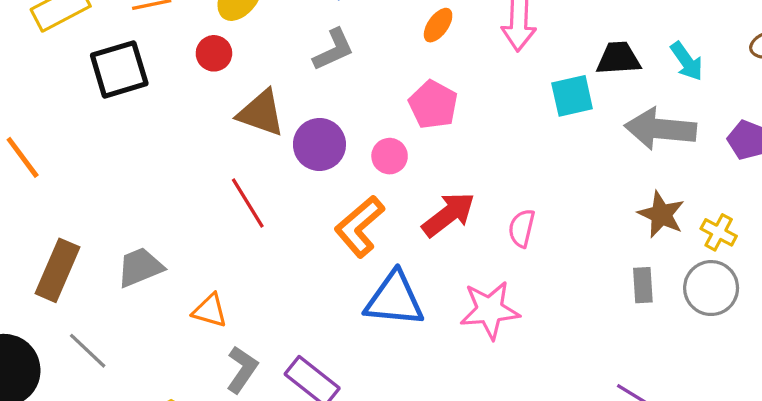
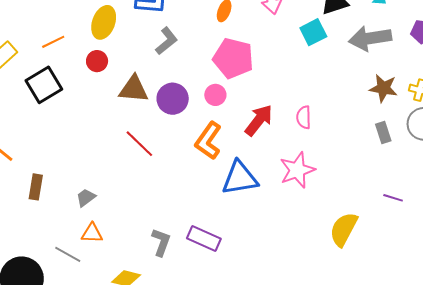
pink pentagon: (433, 105) -> (233, 58), size x1.4
gray trapezoid: (140, 267) -> (86, 198), size x0.7
brown rectangle: (57, 270) -> (36, 187), moved, size x0.7
orange triangle: (210, 311) -> (92, 233), moved

